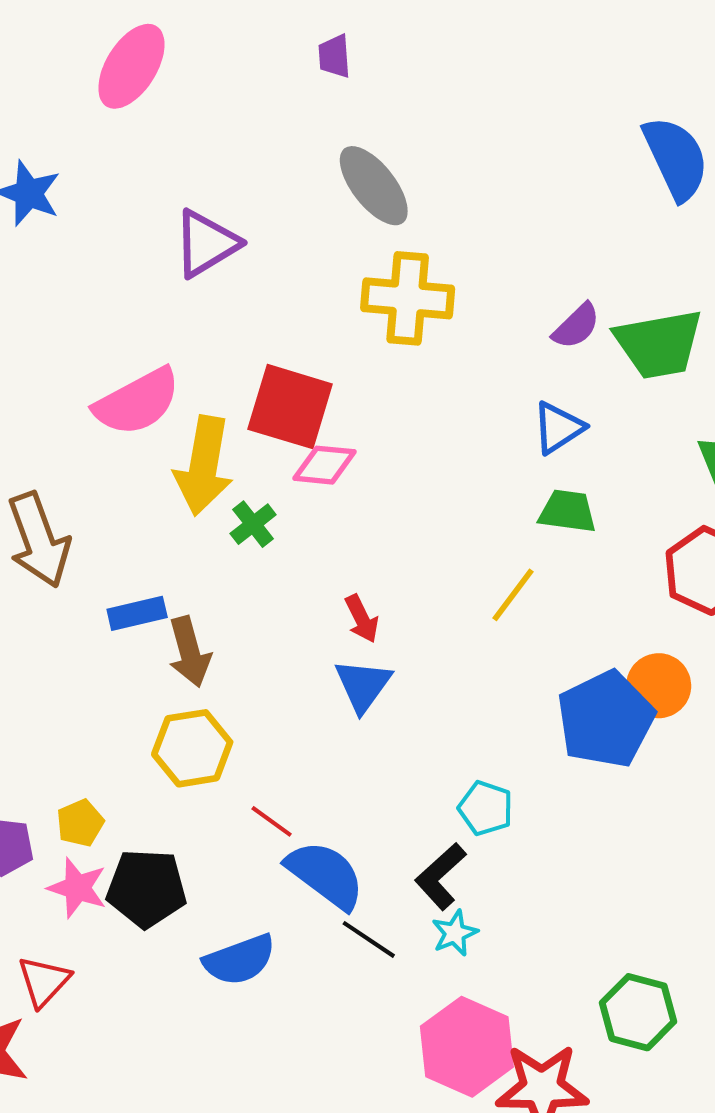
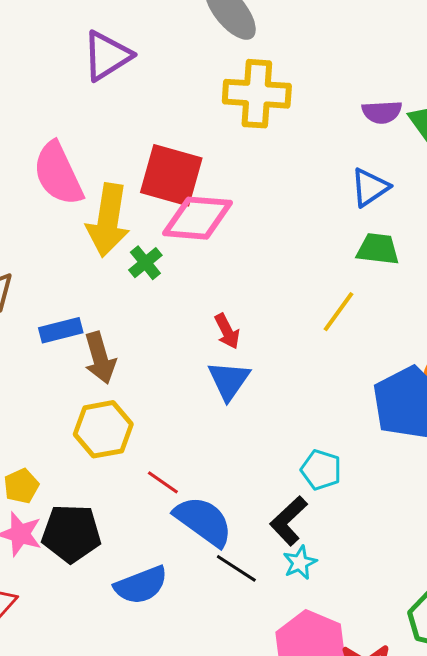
purple semicircle: (576, 326) -> (382, 112), turned 42
pink semicircle: (137, 402) -> (58, 174), turned 94
pink diamond: (324, 465) -> (197, 218), size x1.5

